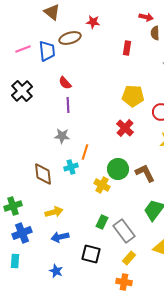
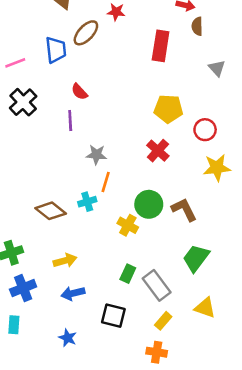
brown ellipse: (70, 38) -> (86, 33), turned -30
red rectangle: (127, 48) -> (161, 46), size x1.6
pink line: (23, 49) -> (15, 63), moved
purple line: (68, 105) -> (70, 121), moved
gray star: (62, 136) -> (96, 155), moved
brown diamond: (43, 174) -> (51, 211), turned -45

